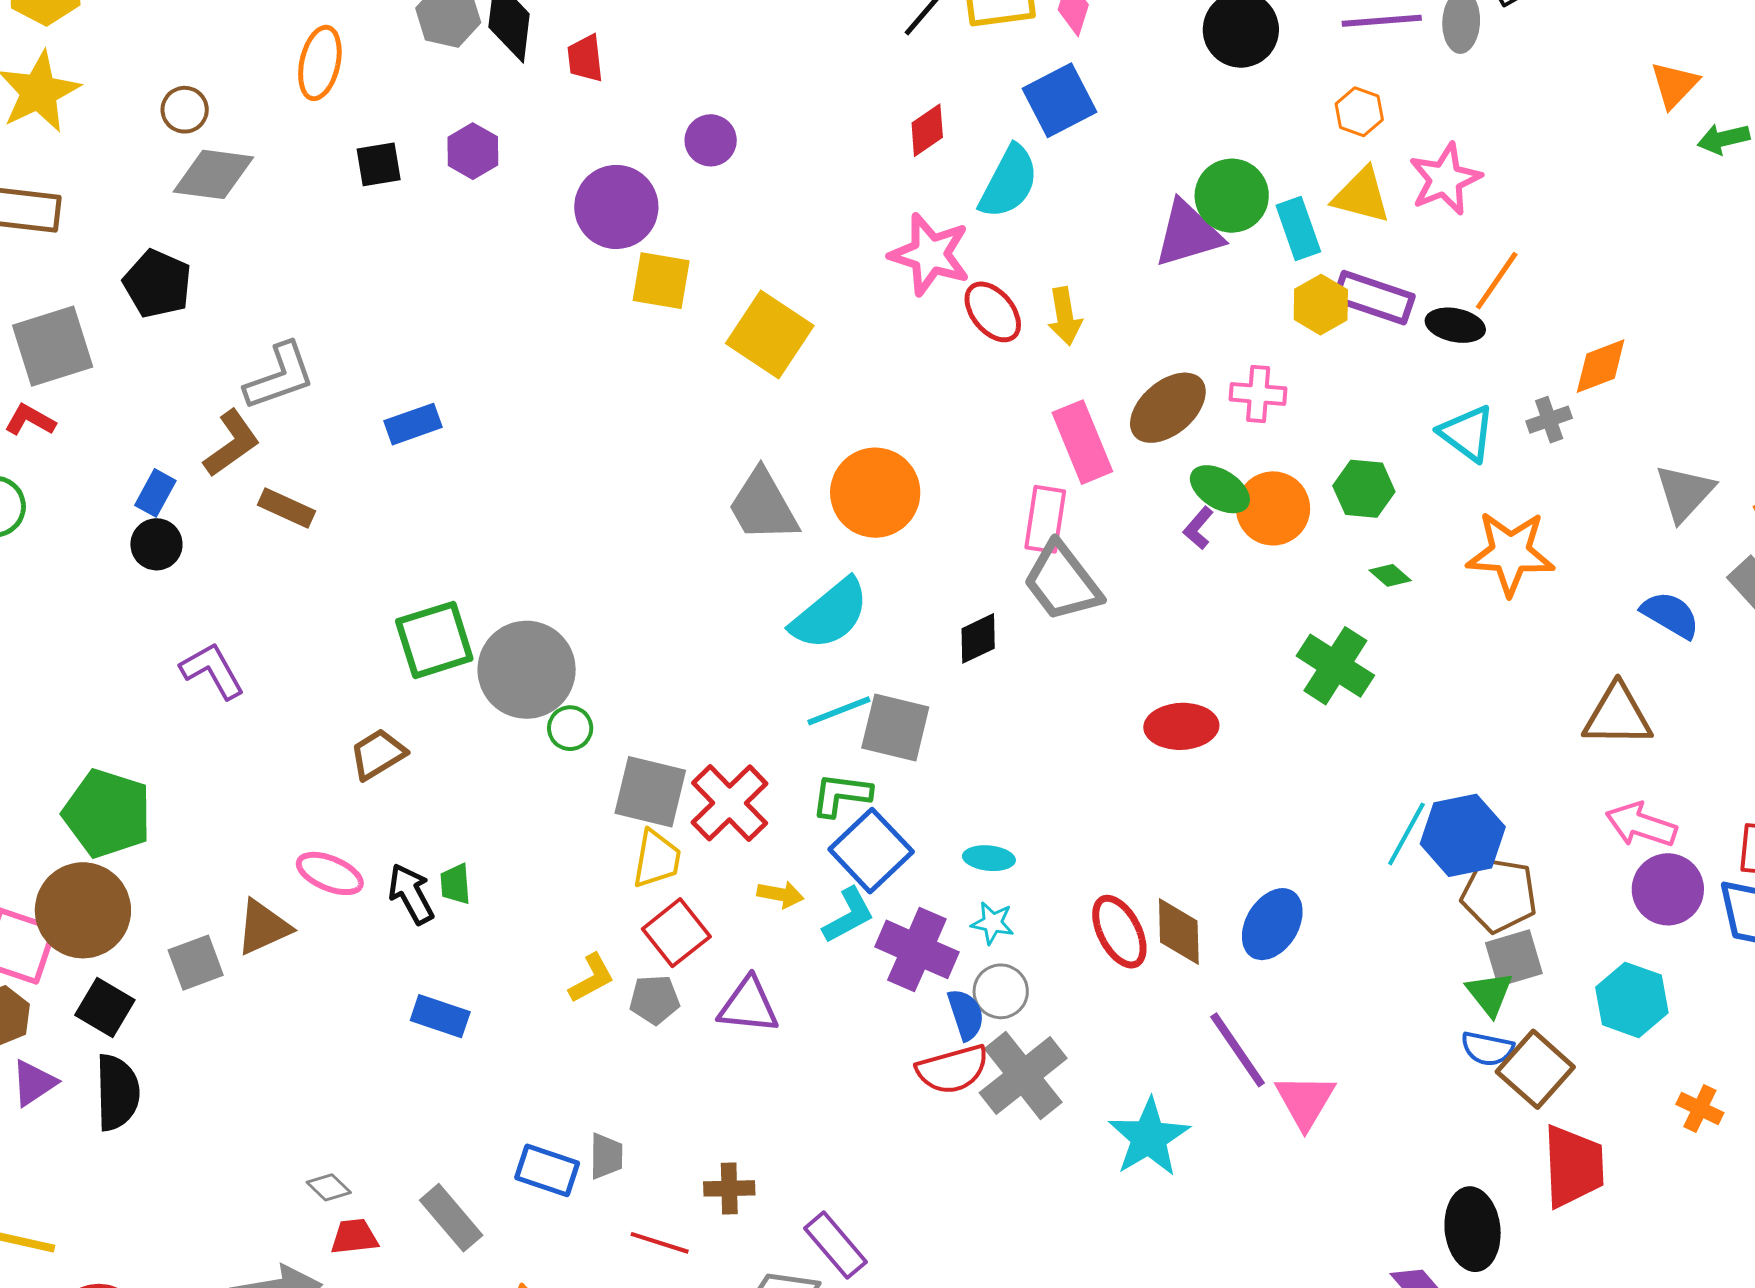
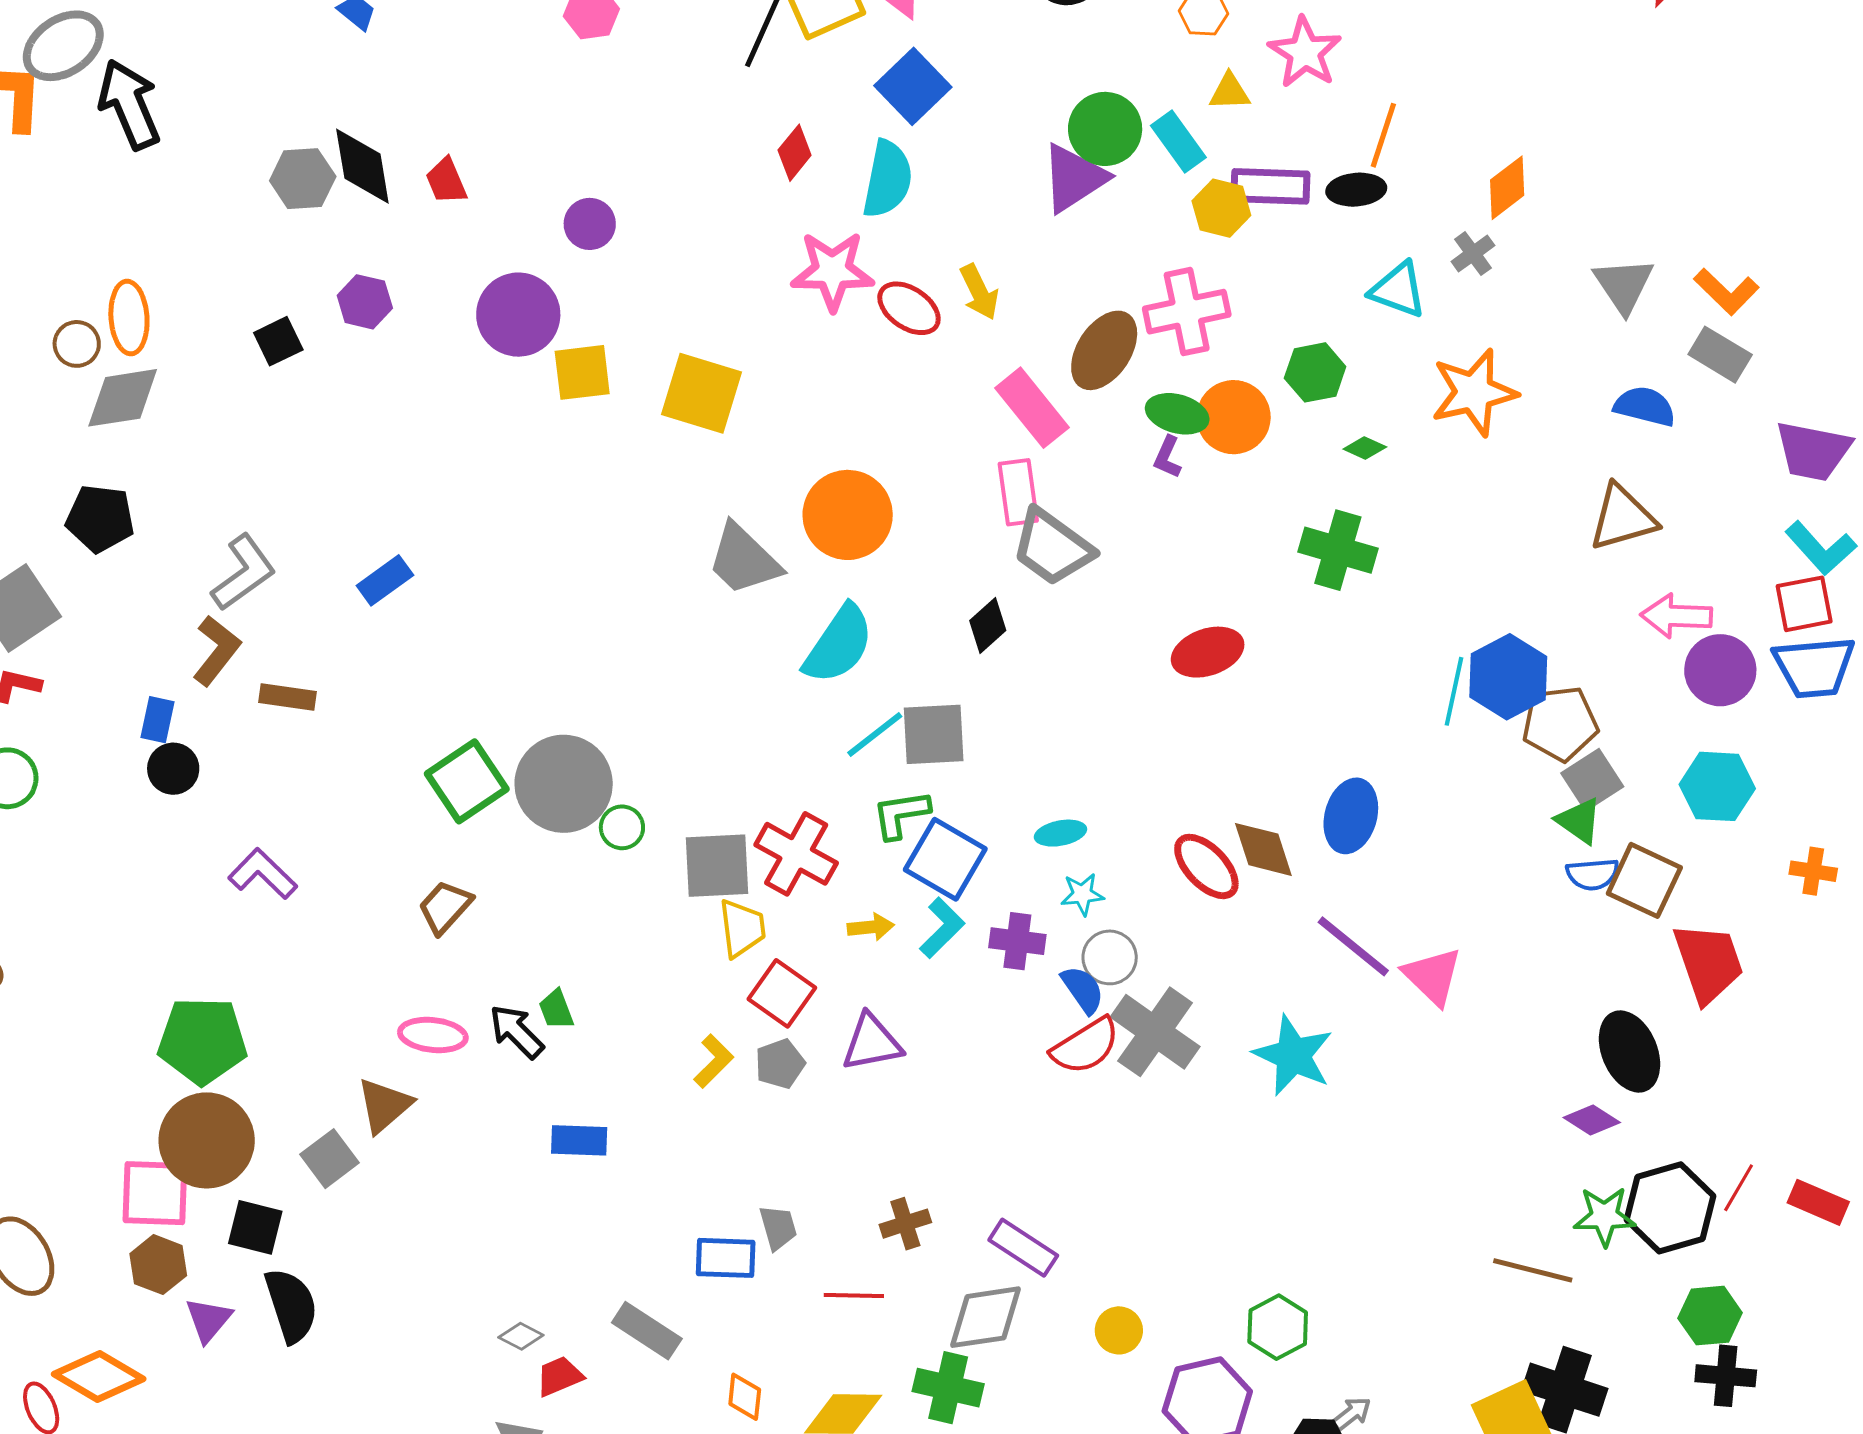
orange ellipse: (320, 63) -> (129, 318), moved
yellow triangle: (1362, 196) -> (1230, 92), size x0.7
pink cross: (1258, 394) -> (1187, 312), size x1.5
purple cross: (917, 949) -> (1017, 941), size x0.7

